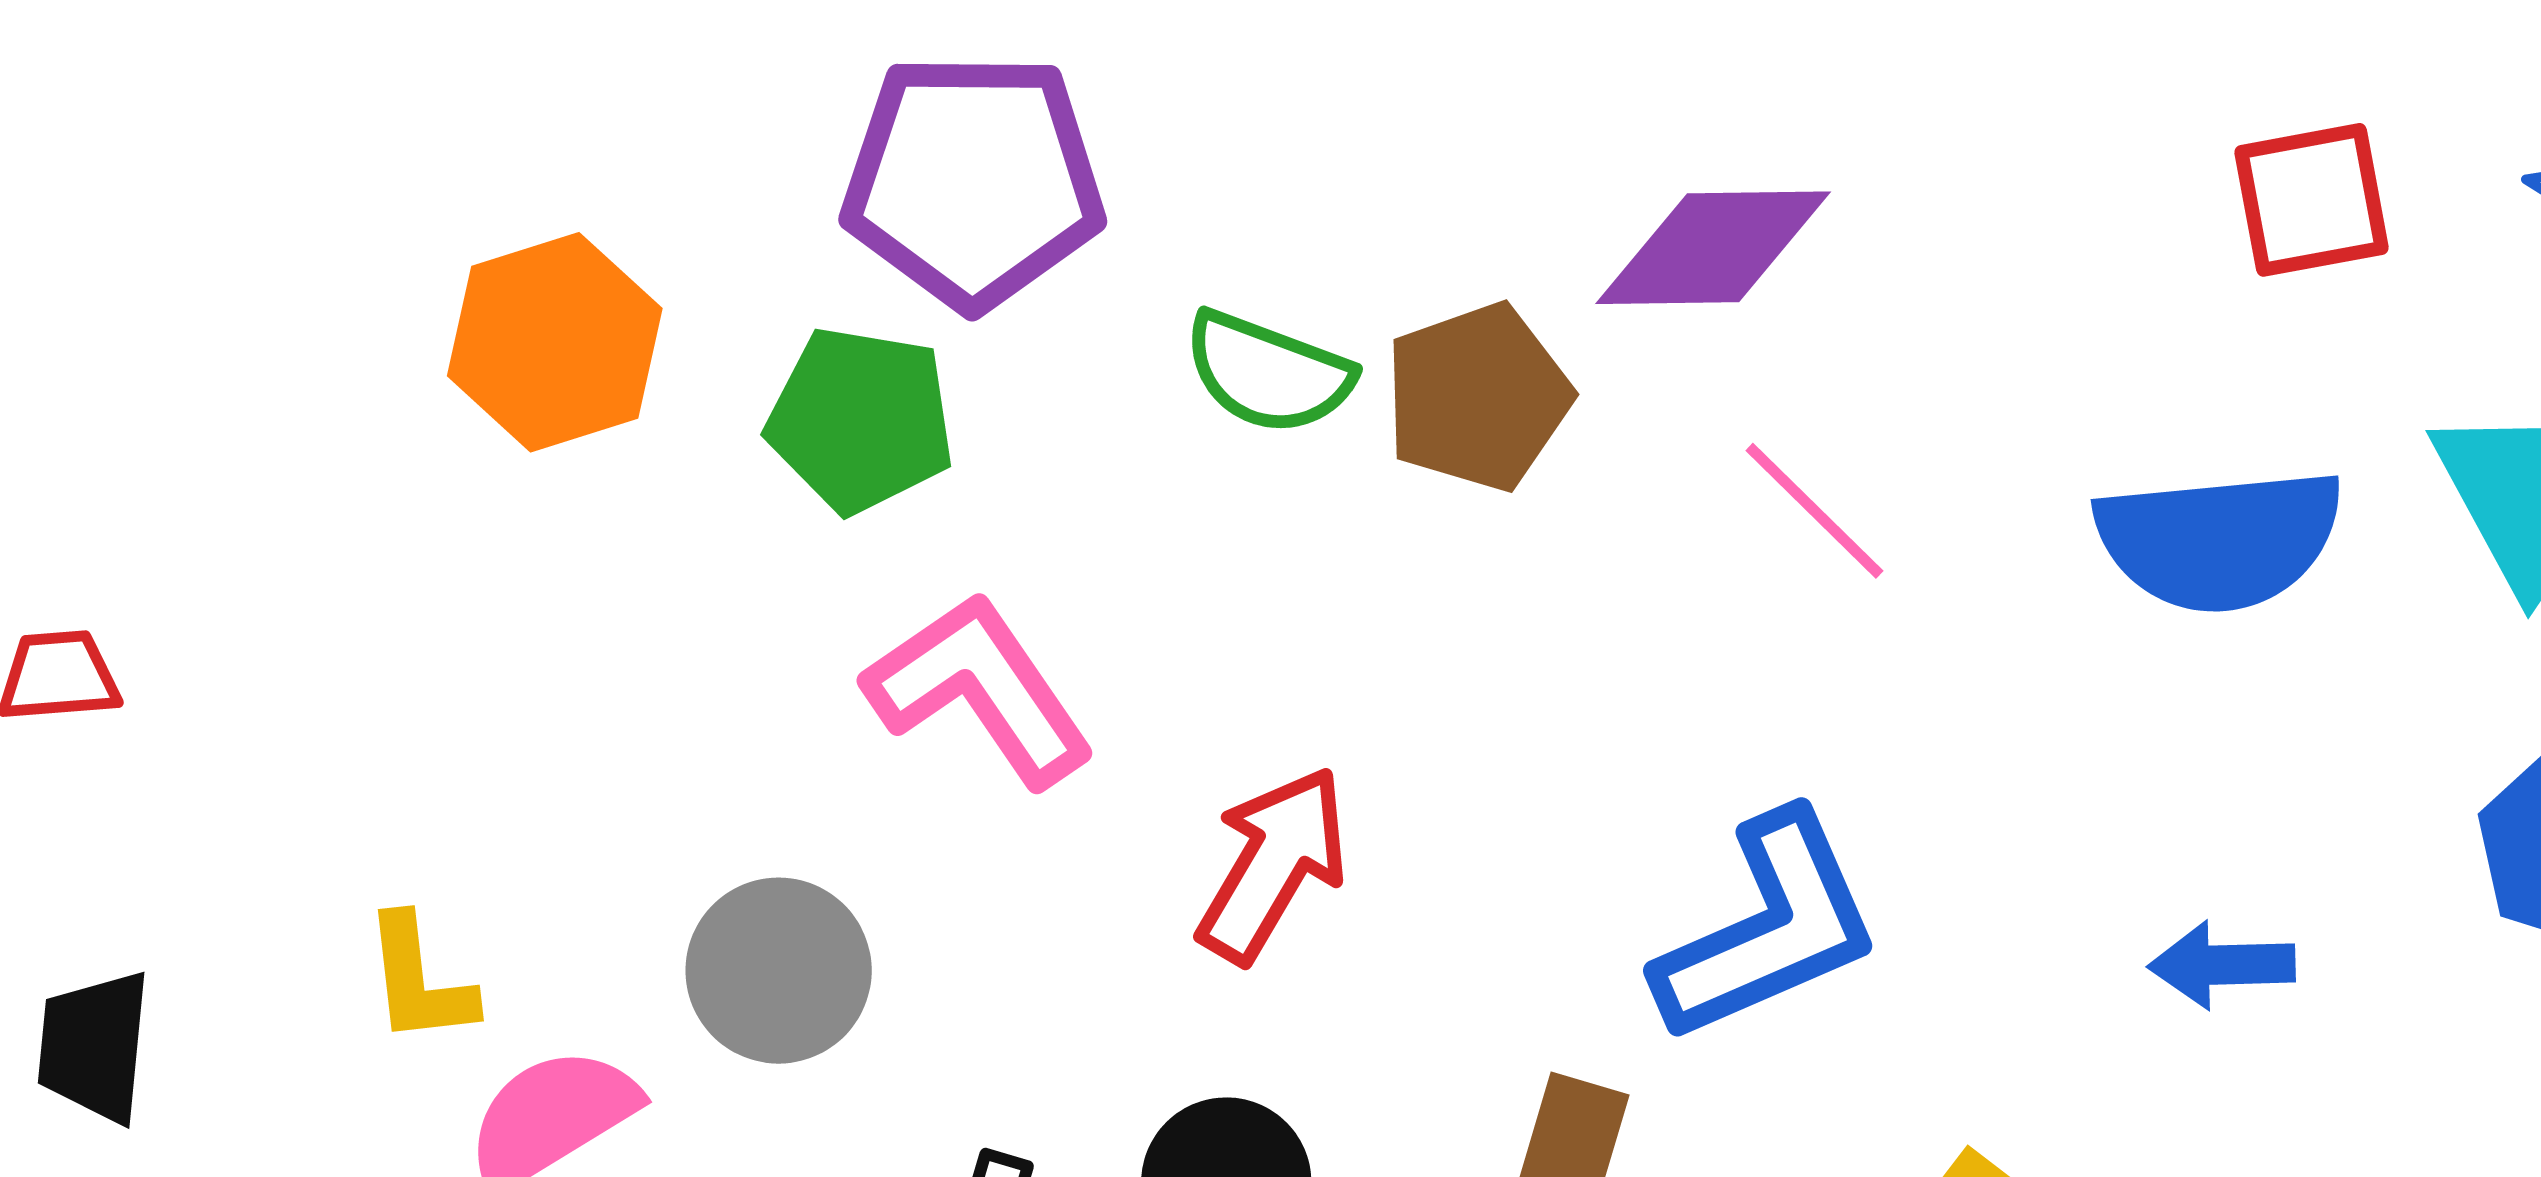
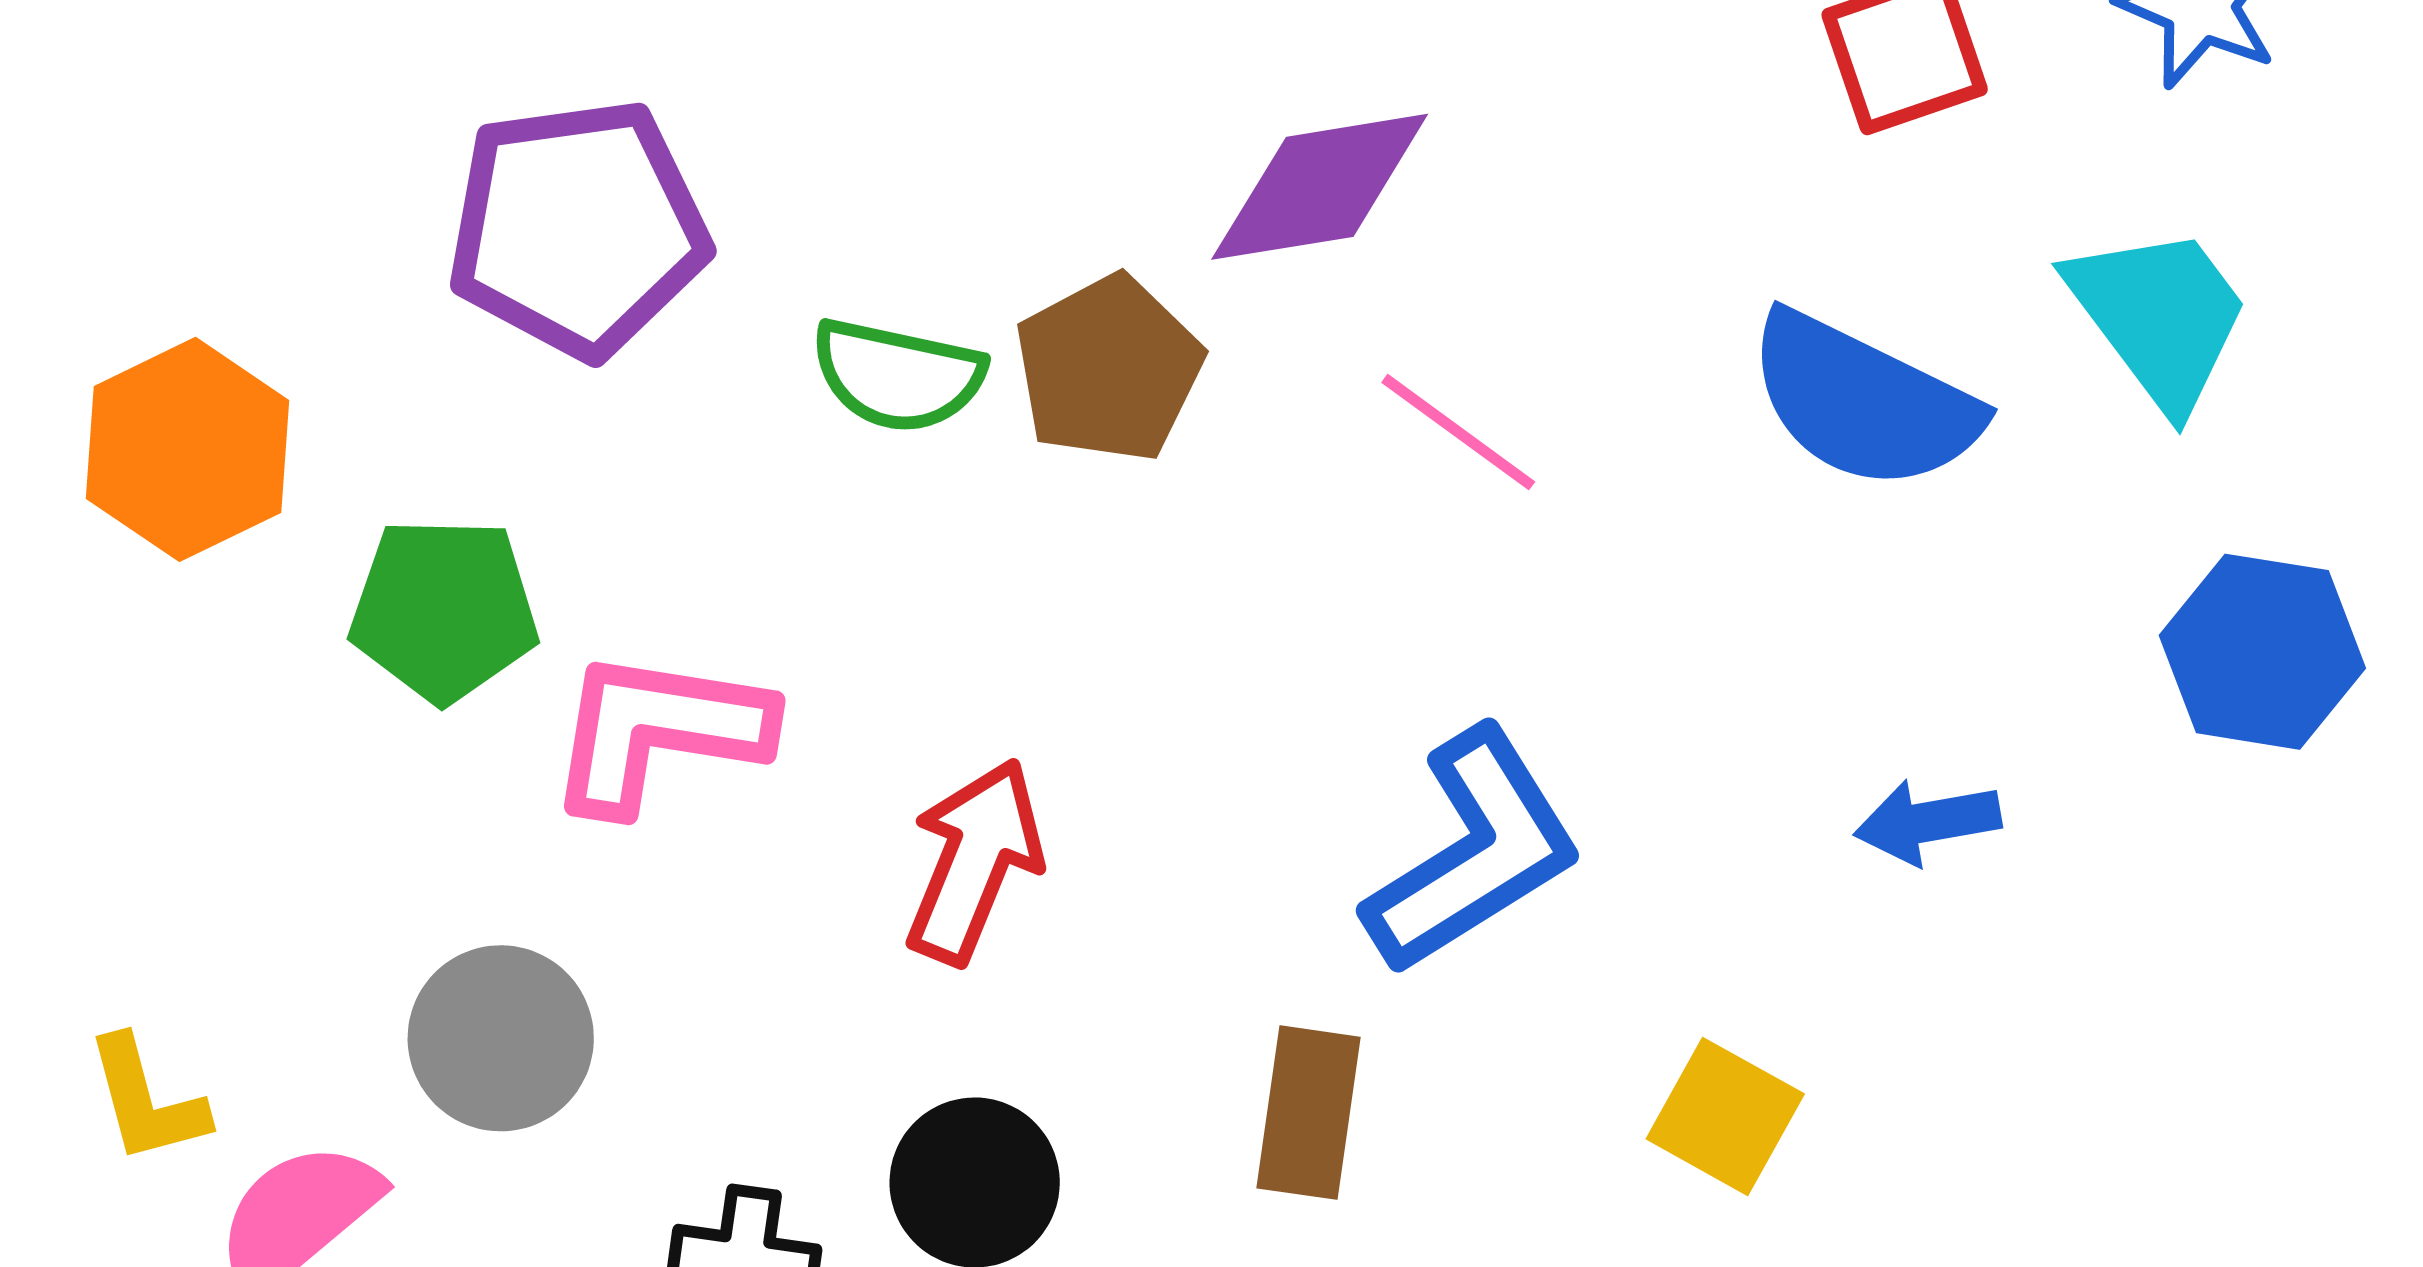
green pentagon: (861, 420) -> (444, 610), moved
blue semicircle: (2219, 540) -> (1863, 402), turned 40
pink L-shape: (979, 690) -> (658, 731), turned -38

